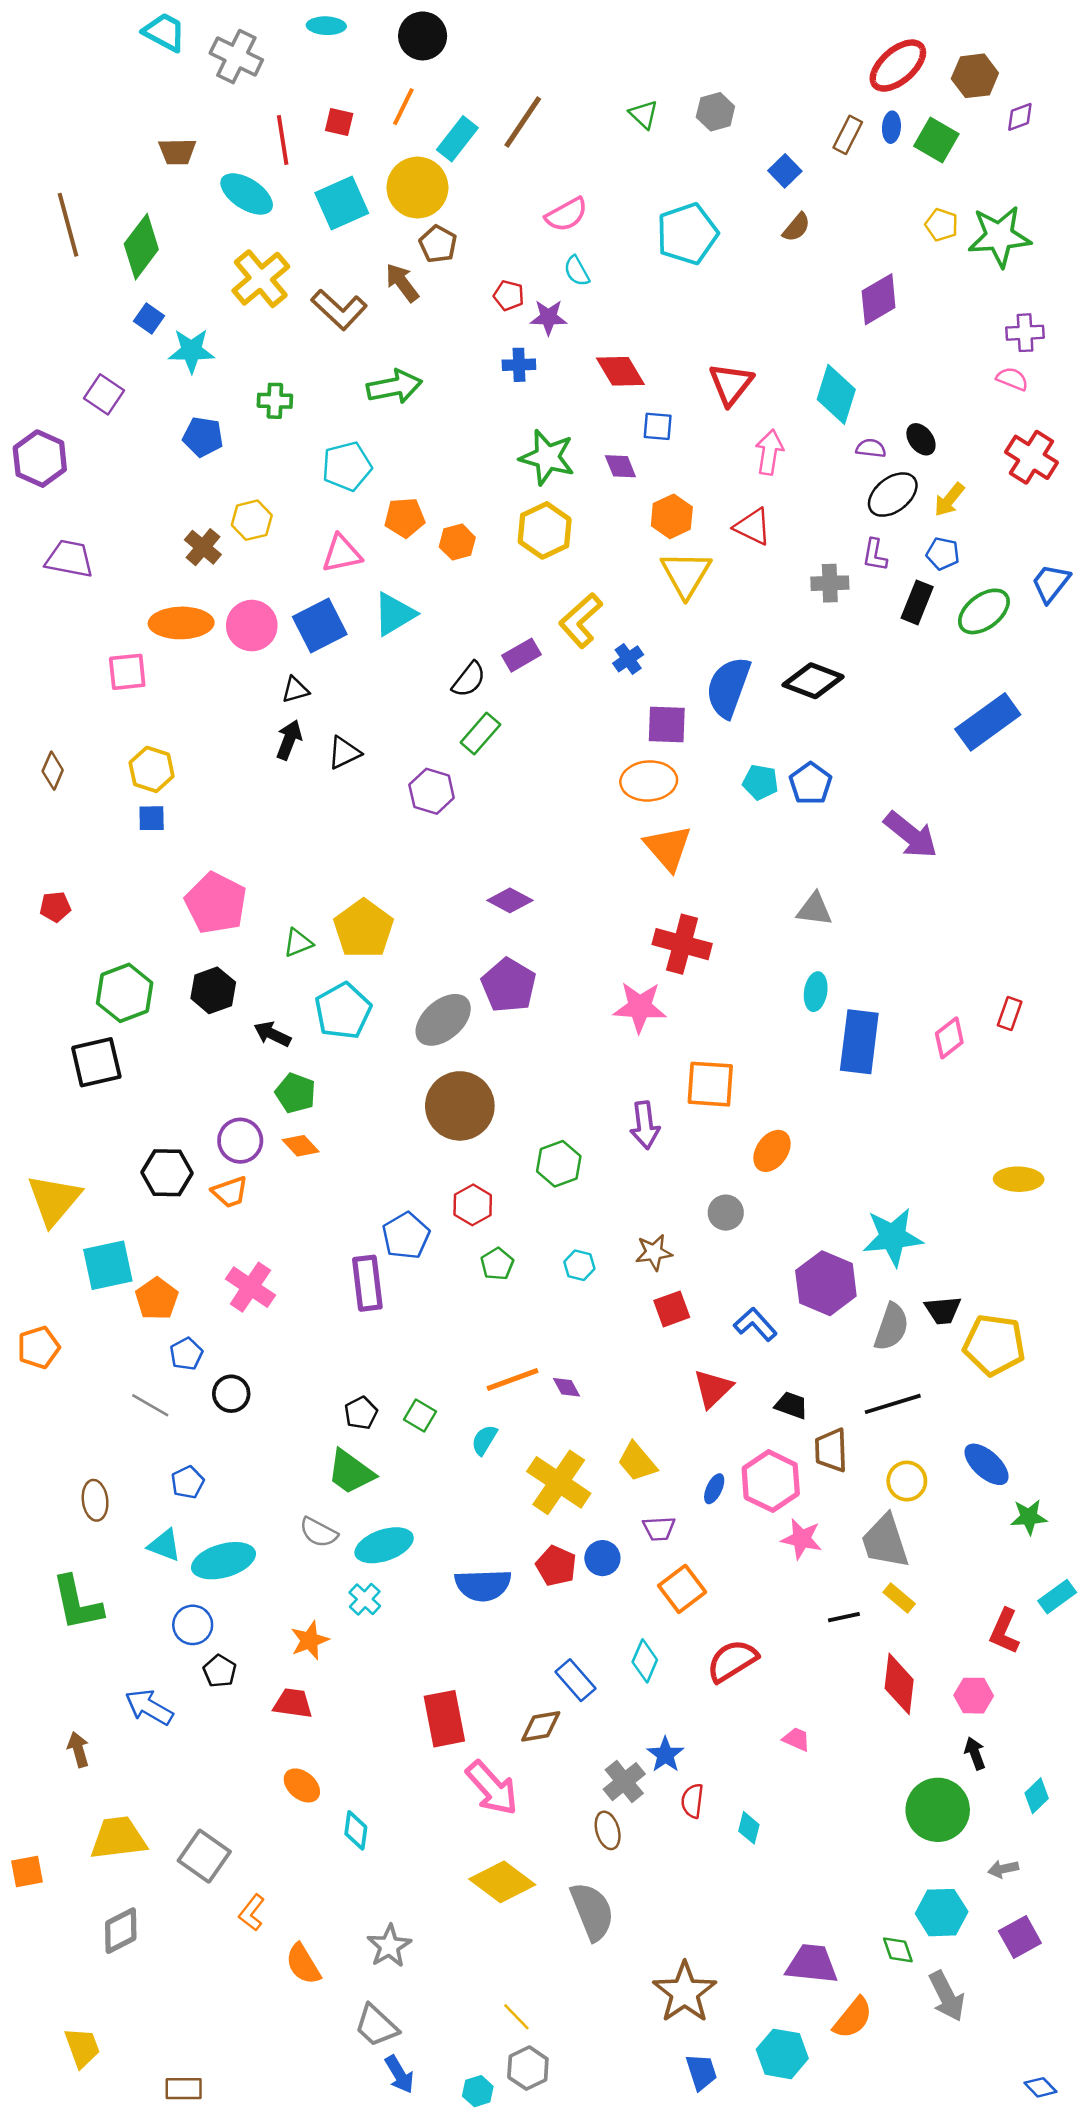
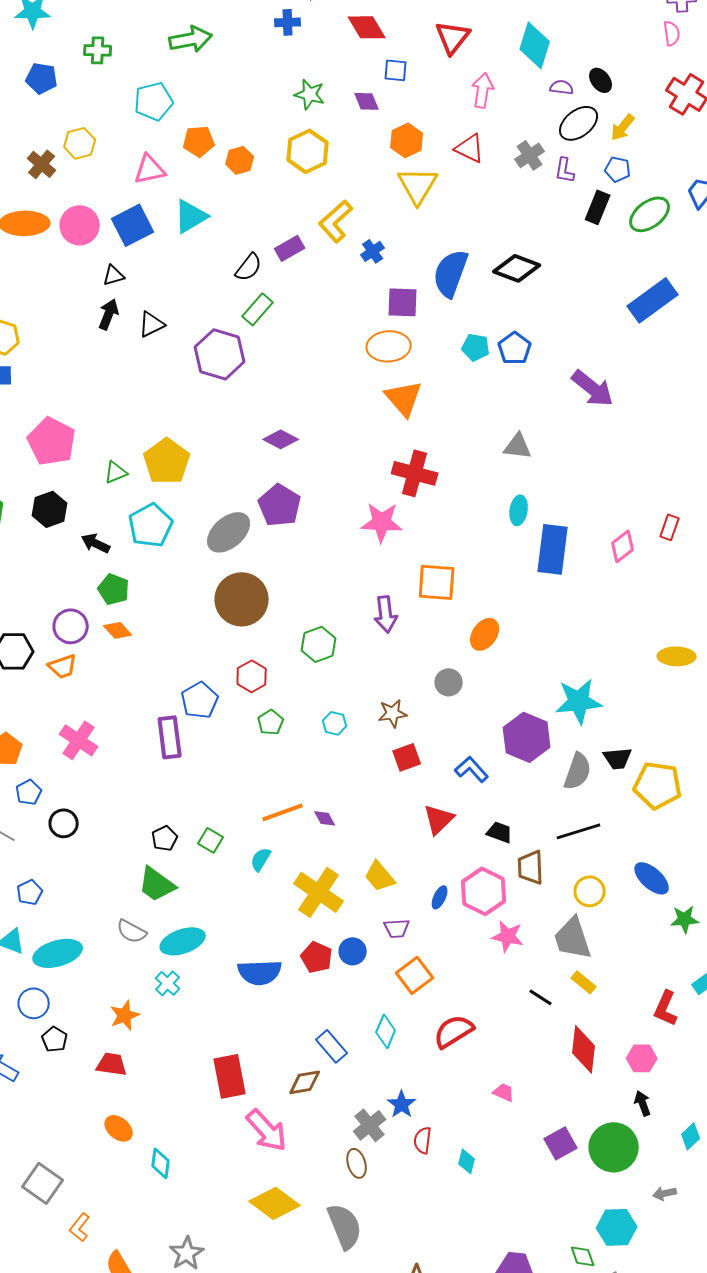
pink semicircle: (1012, 379) -> (672, 33), turned 60
green star: (547, 457) -> (310, 94), size x0.7
gray cross: (830, 583) -> (530, 155), moved, turned -32
purple hexagon: (432, 791) -> (220, 354), size x1.4
black line: (844, 1617) -> (541, 997), turned 45
purple square: (1020, 1937) -> (561, 1143), moved

